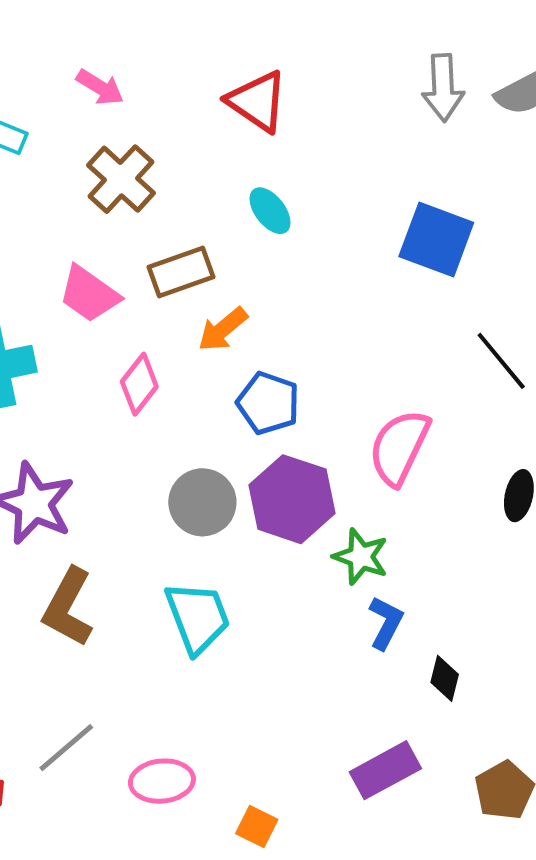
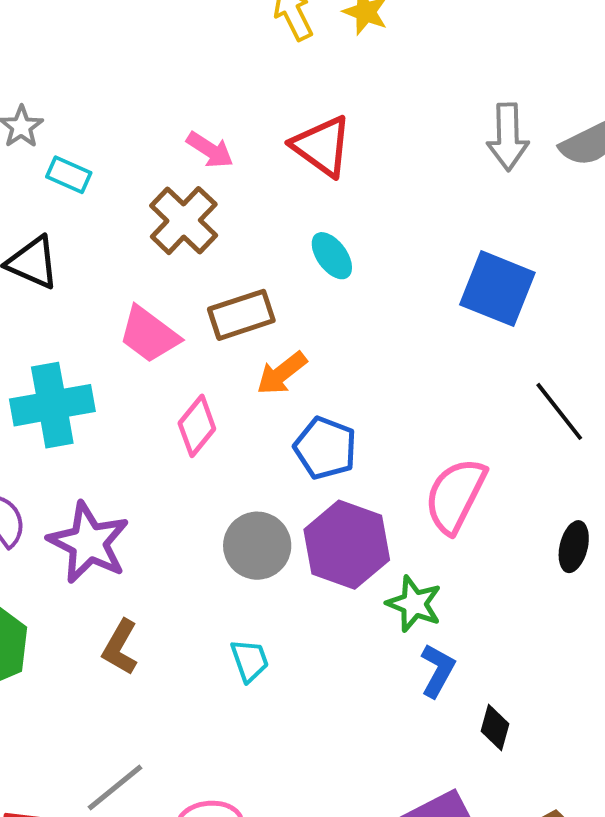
pink arrow: (100, 87) -> (210, 150), moved
brown L-shape: (68, 607) -> (120, 647), size x0.7
cyan trapezoid: (198, 617) -> (250, 660), size x0.6

